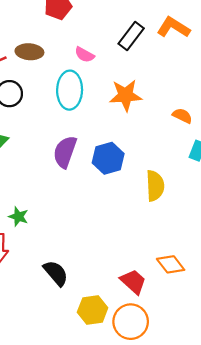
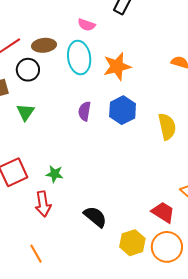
brown ellipse: (29, 52) -> (44, 45), moved
orange star: (126, 95) -> (117, 66), moved
purple semicircle: (65, 152) -> (85, 111), size x0.7

